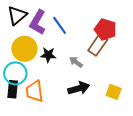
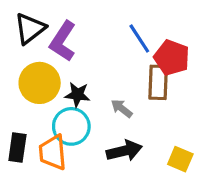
blue line: (60, 25) -> (139, 38), moved
brown rectangle: (98, 45) -> (158, 82), turned -35
cyan circle: (15, 73) -> (71, 126), moved

